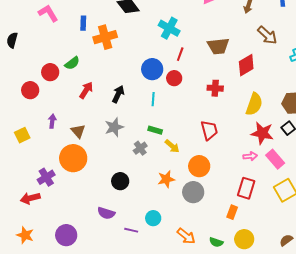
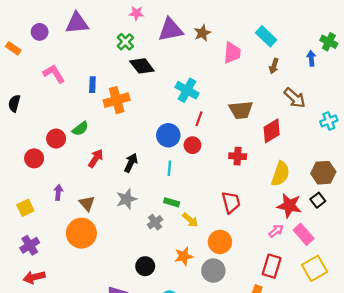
pink arrow: (250, 156) -> (276, 231), turned -32
purple cross: (46, 177) -> (30, 245), moved
black circle: (120, 181) -> (145, 266), moved

